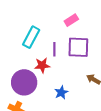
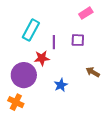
pink rectangle: (71, 20) -> (86, 13), moved
purple square: (78, 47) -> (78, 40), size x0.6

